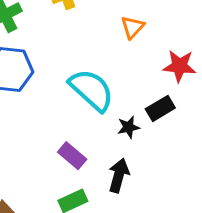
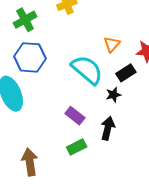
orange triangle: (133, 27) -> (112, 44), moved
black rectangle: (160, 108) -> (126, 73), moved

